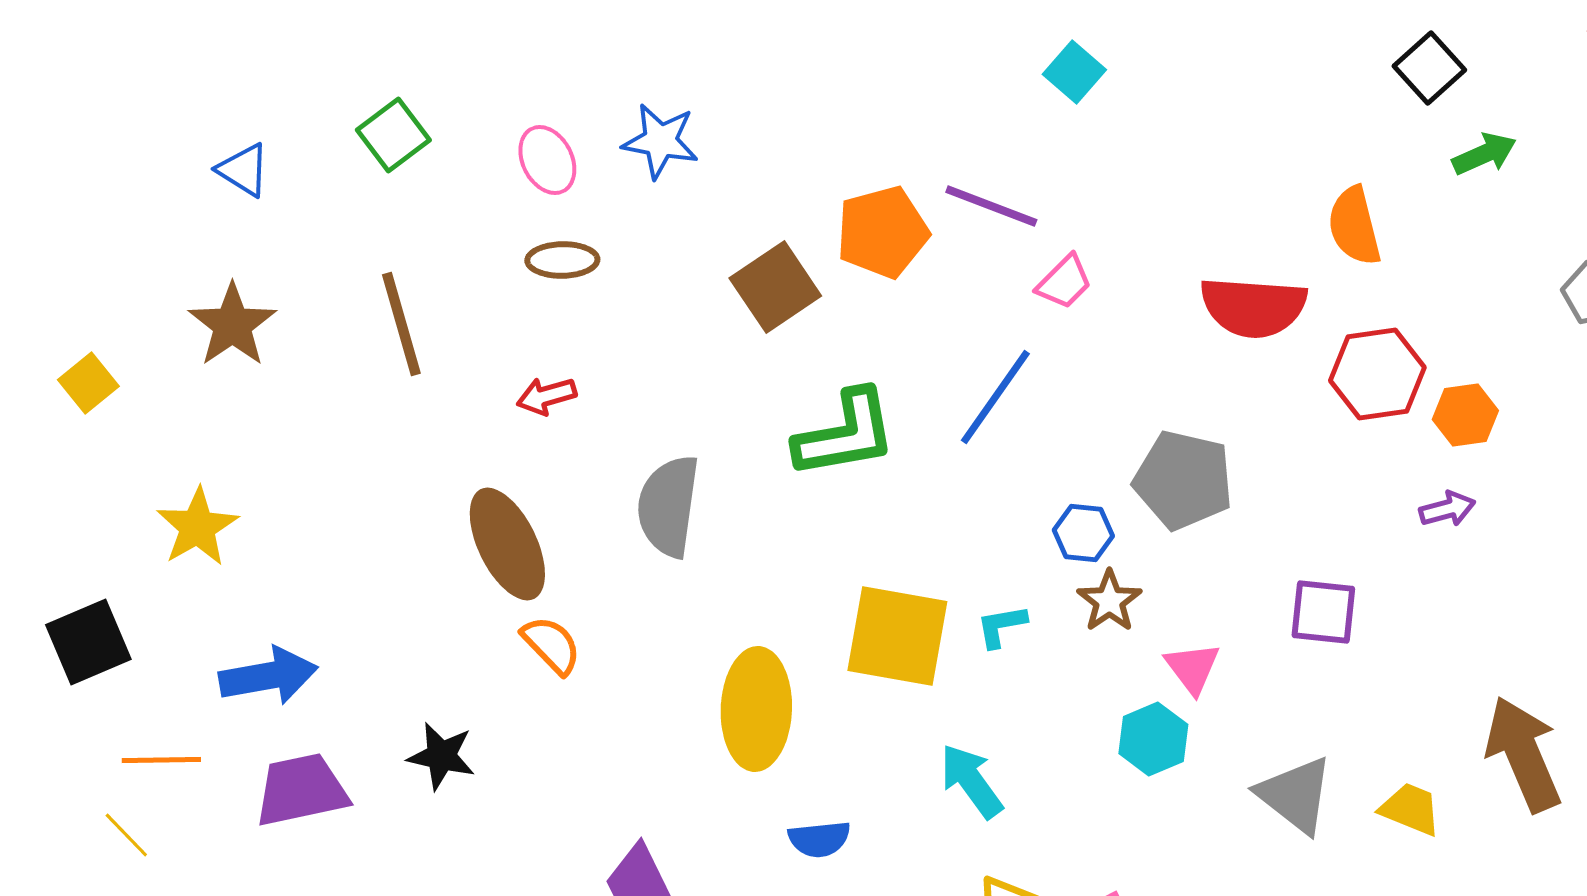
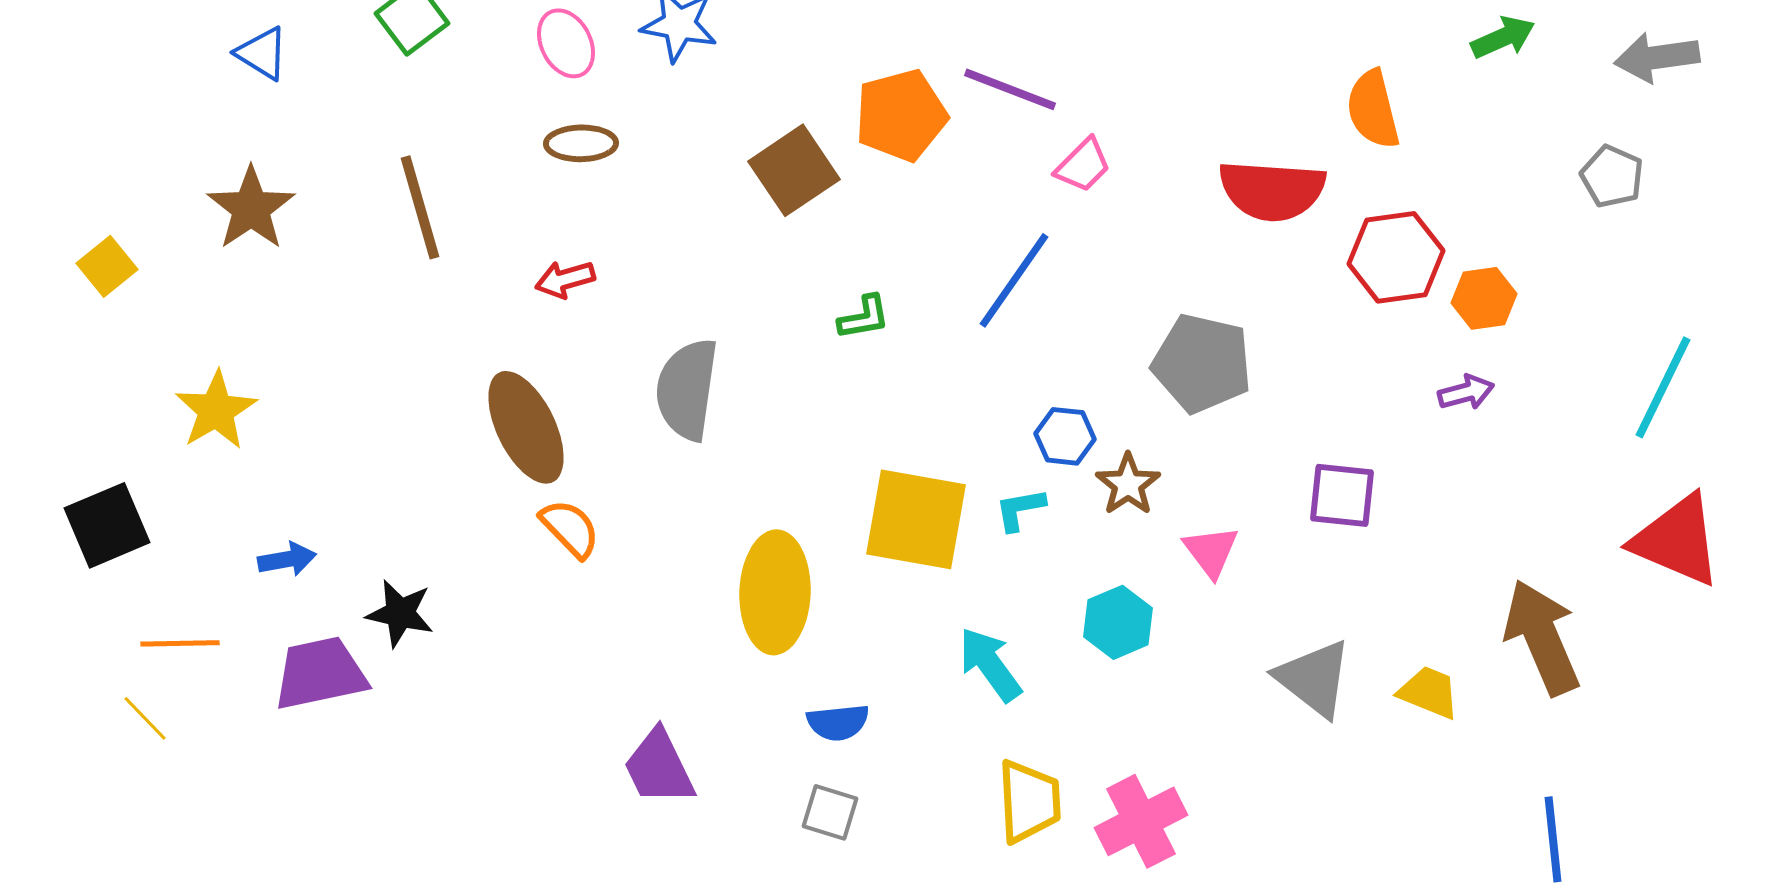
green L-shape: (845, 434) -> (864, 317), size x0.5
blue hexagon: (1083, 533) -> (1065, 436), moved
blue arrow: (268, 676) -> (287, 559), size x0.6
cyan hexagon: (1153, 739) -> (1118, 622), moved
black star: (441, 756) -> (400, 613), moved

